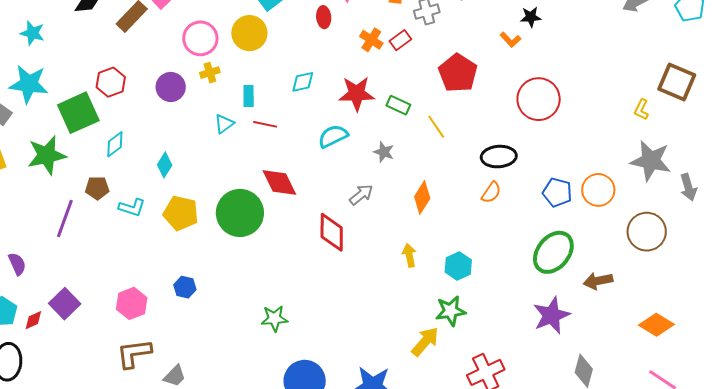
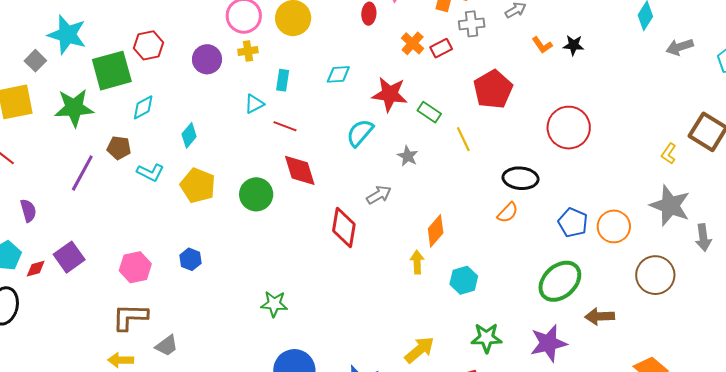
orange L-shape: (510, 40) -> (542, 45), moved
red line: (265, 124) -> (285, 126), moved
cyan semicircle: (333, 136) -> (360, 133), turned -32
orange diamond: (422, 197) -> (436, 231), moved
green circle: (240, 213) -> (256, 194), size x0.7
green star: (451, 311) -> (486, 338), moved

